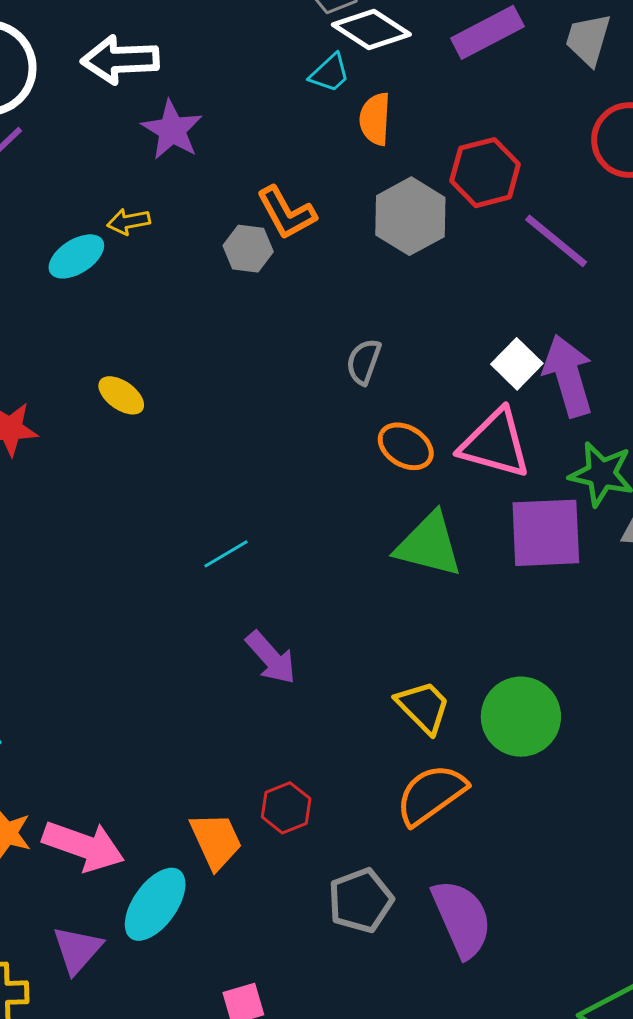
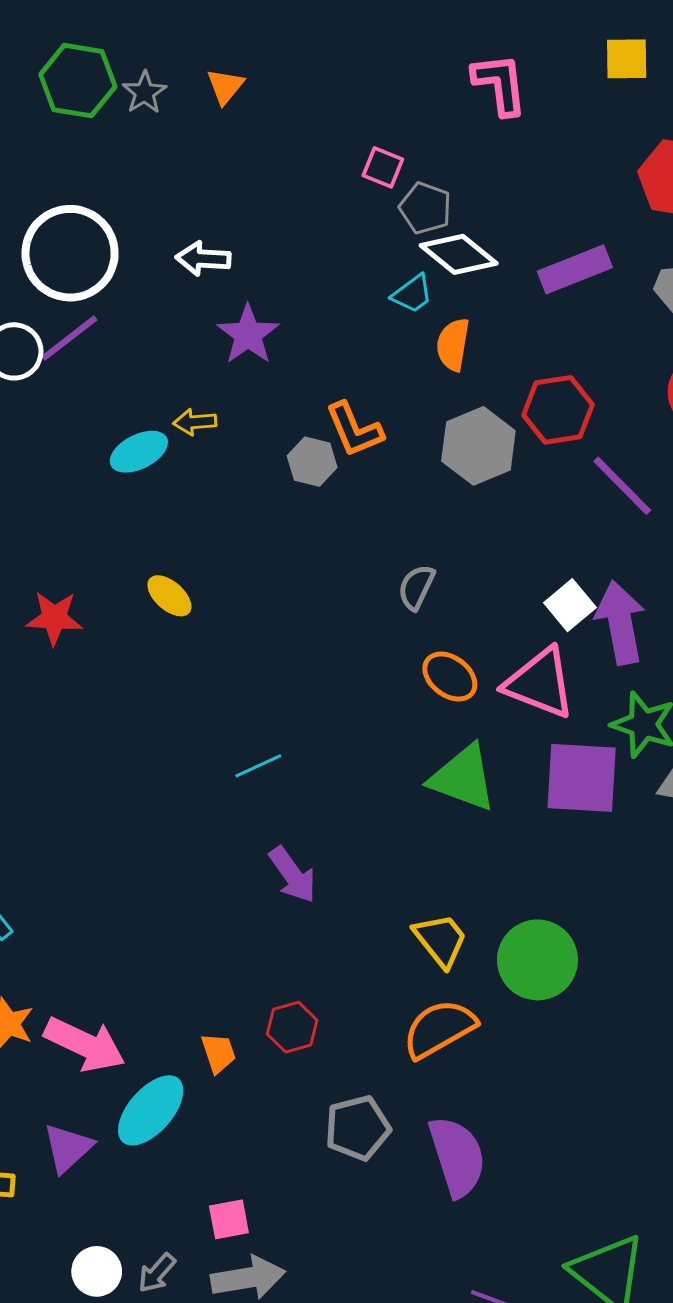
white arrow: (120, 60) -> (203, 259), size x0.7
orange trapezoid: (216, 841) -> (218, 1053), size x0.7

